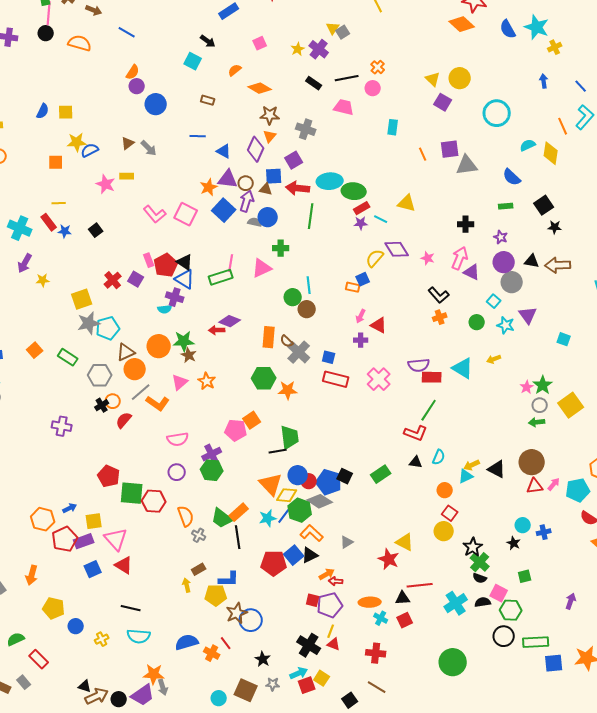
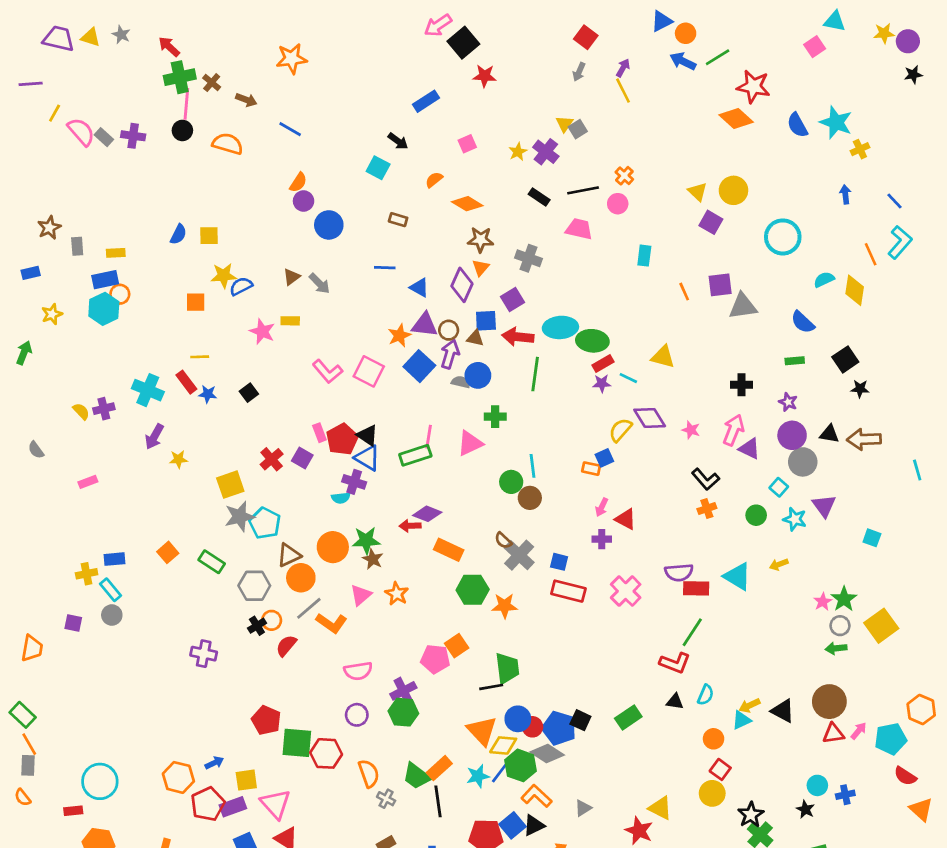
cyan pentagon: (108, 328) -> (265, 523), turned -30
orange rectangle: (269, 337) -> (449, 550), moved, turned -70

